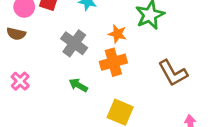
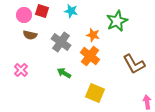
brown semicircle: (16, 34) -> (30, 35), moved
orange cross: (113, 62) -> (90, 56), turned -36

